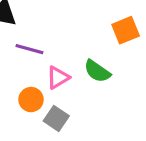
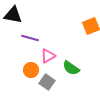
green semicircle: (97, 71) -> (71, 68), moved

